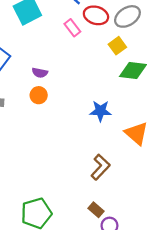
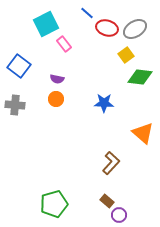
pink rectangle: (72, 28) -> (64, 44), moved
blue star: (100, 111) -> (104, 103), moved

